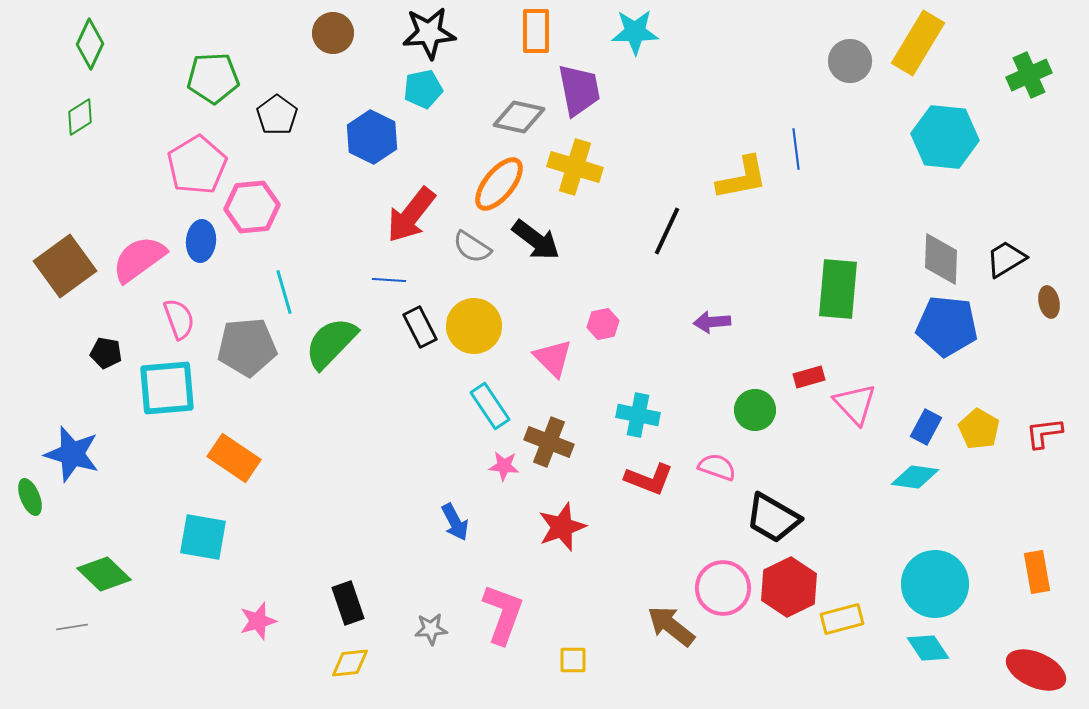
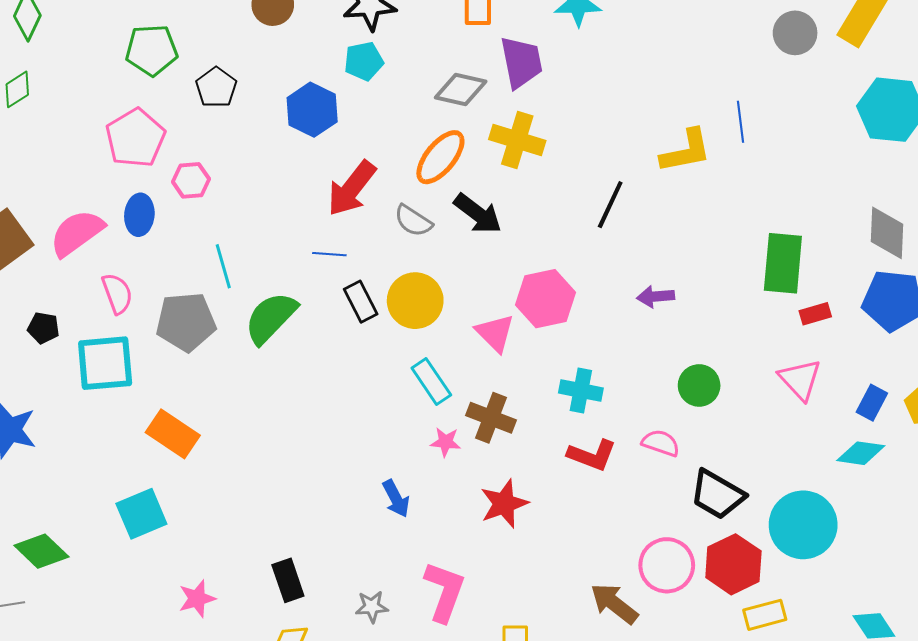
pink hexagon: (252, 207) -> (191, 180), size x0.7
pink hexagon: (603, 324) -> (546, 299), size x1.8
red rectangle: (809, 377) -> (815, 314), moved
cyan square: (203, 537) -> (141, 514), turned -33
cyan circle: (935, 584) -> (803, 525), moved
yellow rectangle: (842, 619) -> (765, 615), moved

